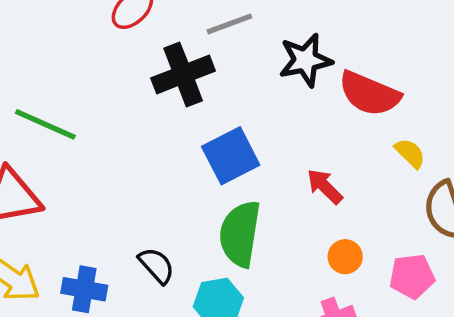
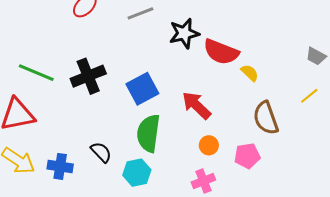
black cross: (183, 74) -> (88, 76), moved
yellow semicircle: (410, 153) -> (250, 73), moved
red arrow: (325, 186) -> (196, 105), size x1.4

